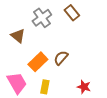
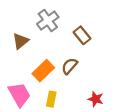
brown rectangle: (72, 13) -> (82, 35), moved
brown triangle: (18, 36) -> (21, 41), turned 42

